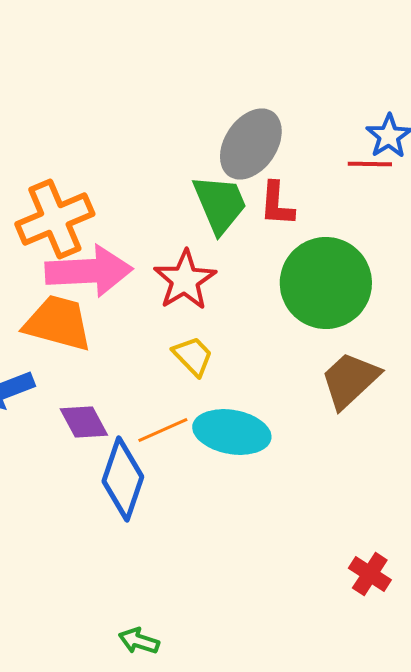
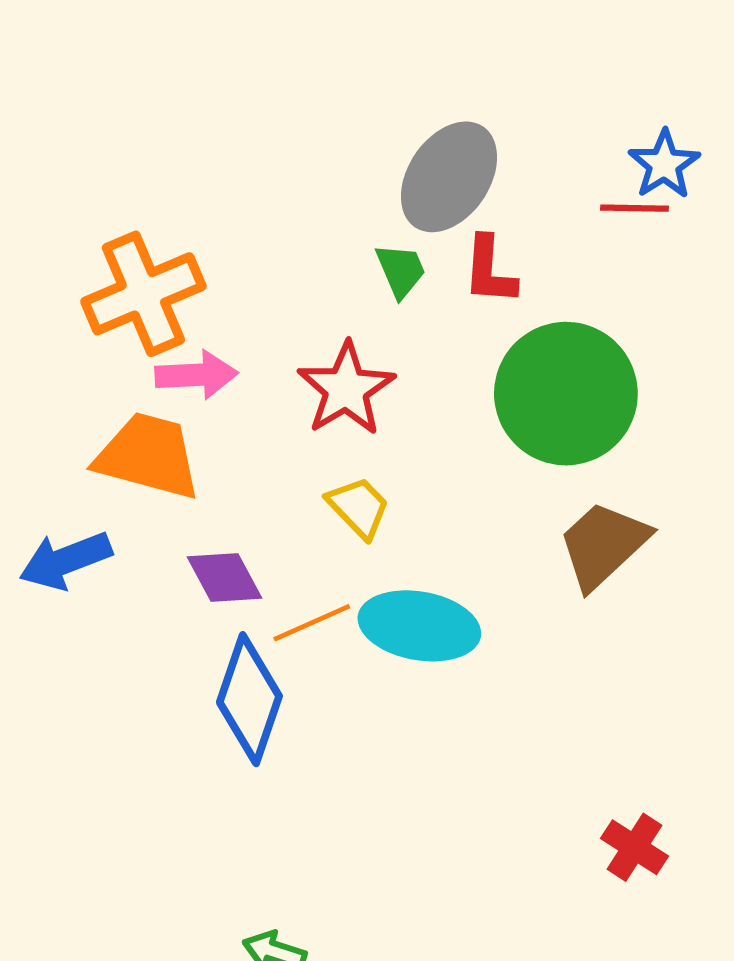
green trapezoid: (220, 204) -> (401, 270), size x0.6
pink arrow: (89, 271) -> (196, 375), size x0.6
purple diamond: (84, 422) -> (224, 578), moved

